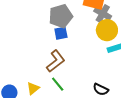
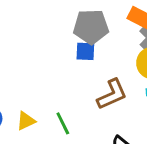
brown L-shape: (56, 61) -> (112, 94), moved

